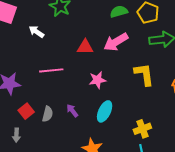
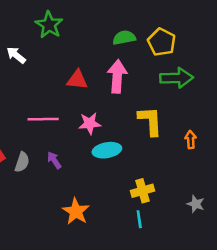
pink arrow: (116, 42) -> (117, 76), turned 120
pink line: (51, 70) -> (43, 119), moved
cyan ellipse: (105, 111) -> (107, 150), moved, turned 50

